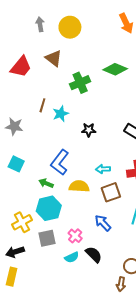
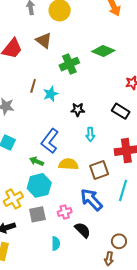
cyan arrow: (103, 169) -> (90, 134), moved, turned -88
blue arrow: (103, 223) -> (91, 200), size x1.4
pink cross: (75, 236) -> (65, 212), turned 32
cyan semicircle: (72, 257) -> (56, 244), moved, turned -64

